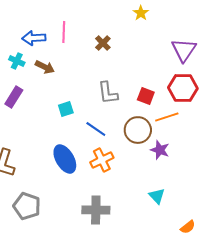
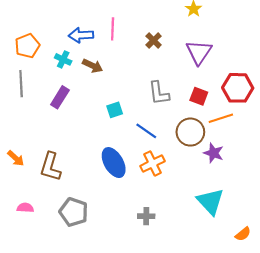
purple triangle: (184, 50) -> (199, 52), moved
cyan triangle: (157, 196) -> (210, 201), size x1.6
gray cross: (96, 210) -> (146, 216), size x0.6

